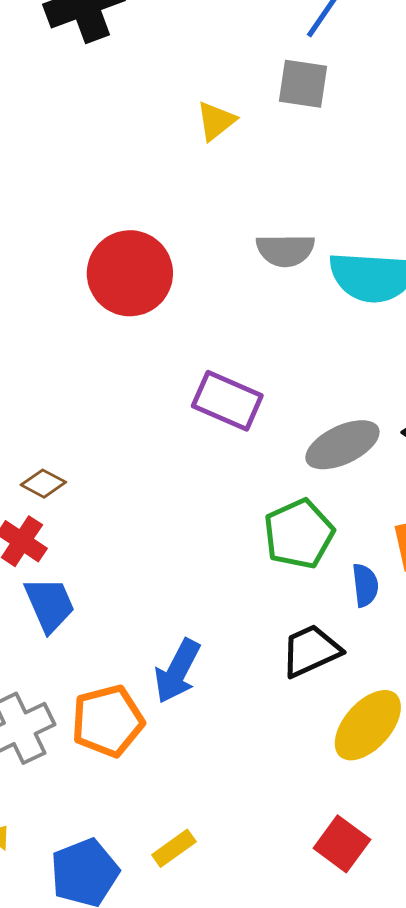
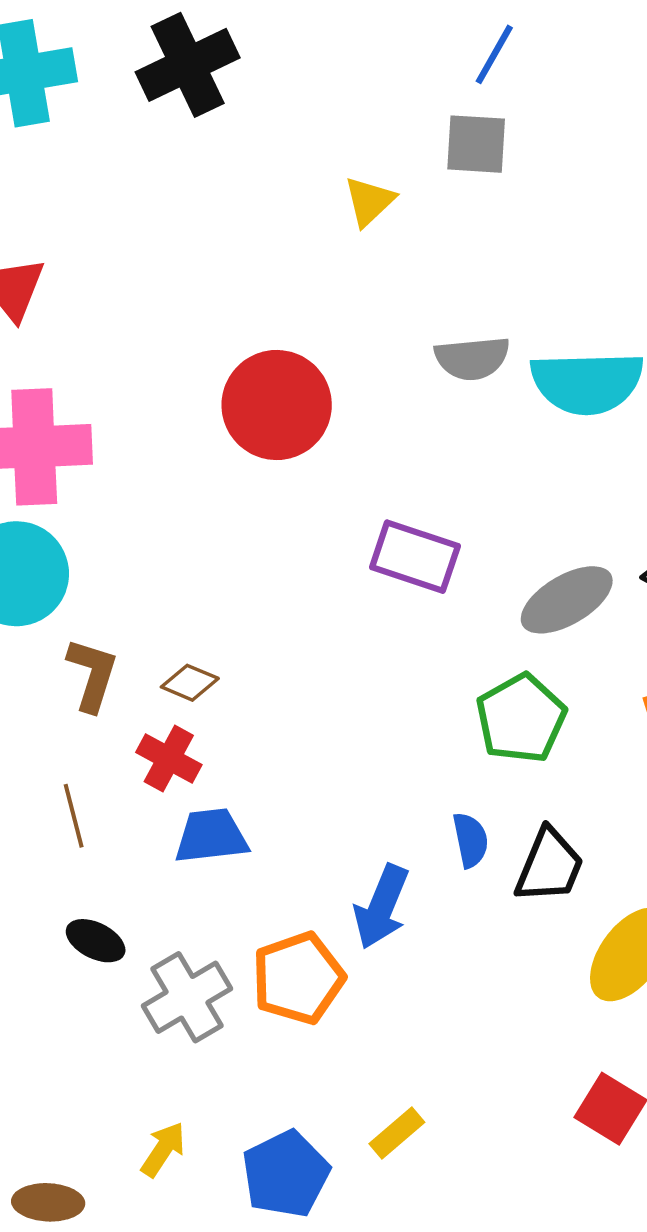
blue semicircle: (365, 585) -> (470, 840), moved
blue trapezoid: (50, 604) -> (211, 836), turned -68
black trapezoid: (311, 651) -> (549, 866), turned 142

